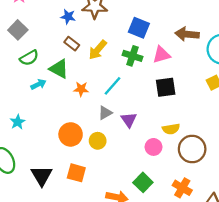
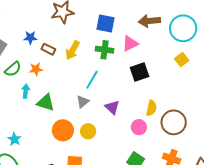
blue star: (68, 17) -> (30, 38), moved
green triangle: (59, 69) -> (46, 103), moved
cyan arrow: (38, 84) -> (26, 91), turned -48
orange star: (81, 89) -> (36, 69), moved
gray triangle: (105, 113) -> (83, 102), moved
cyan star: (18, 122) -> (14, 139), moved
yellow semicircle: (171, 129) -> (151, 108), turned -56

